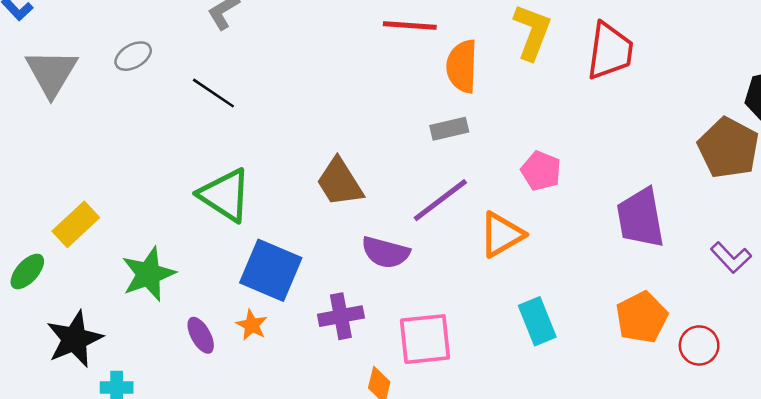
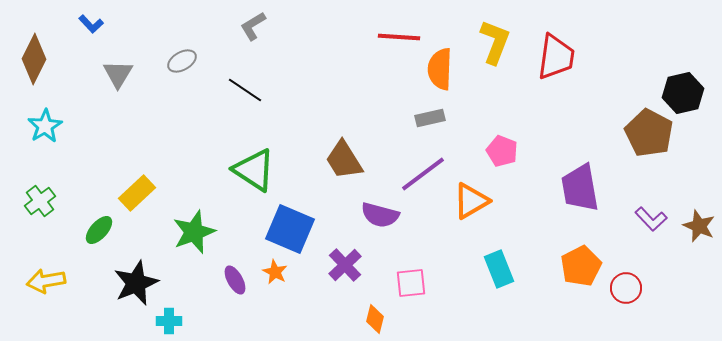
gray triangle: (52, 73) -> (118, 74), size x0.7
purple cross: (341, 316) -> (345, 265), turned -32
pink square: (425, 339) -> (411, 283), size x0.7

